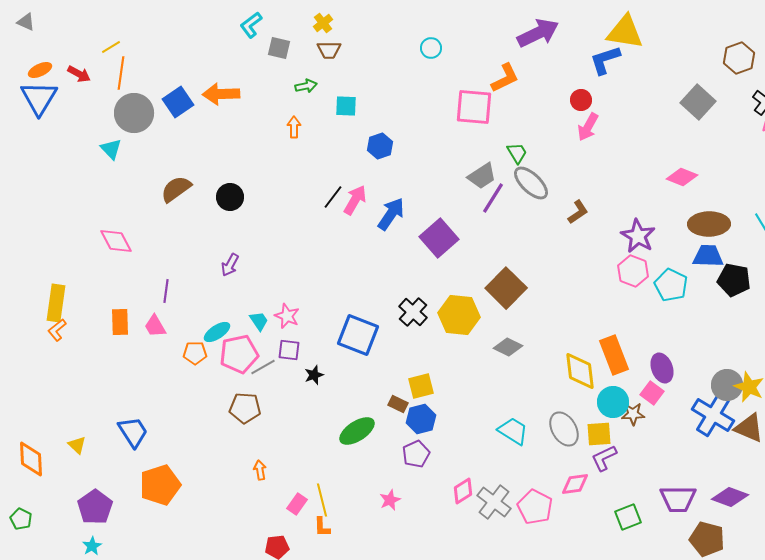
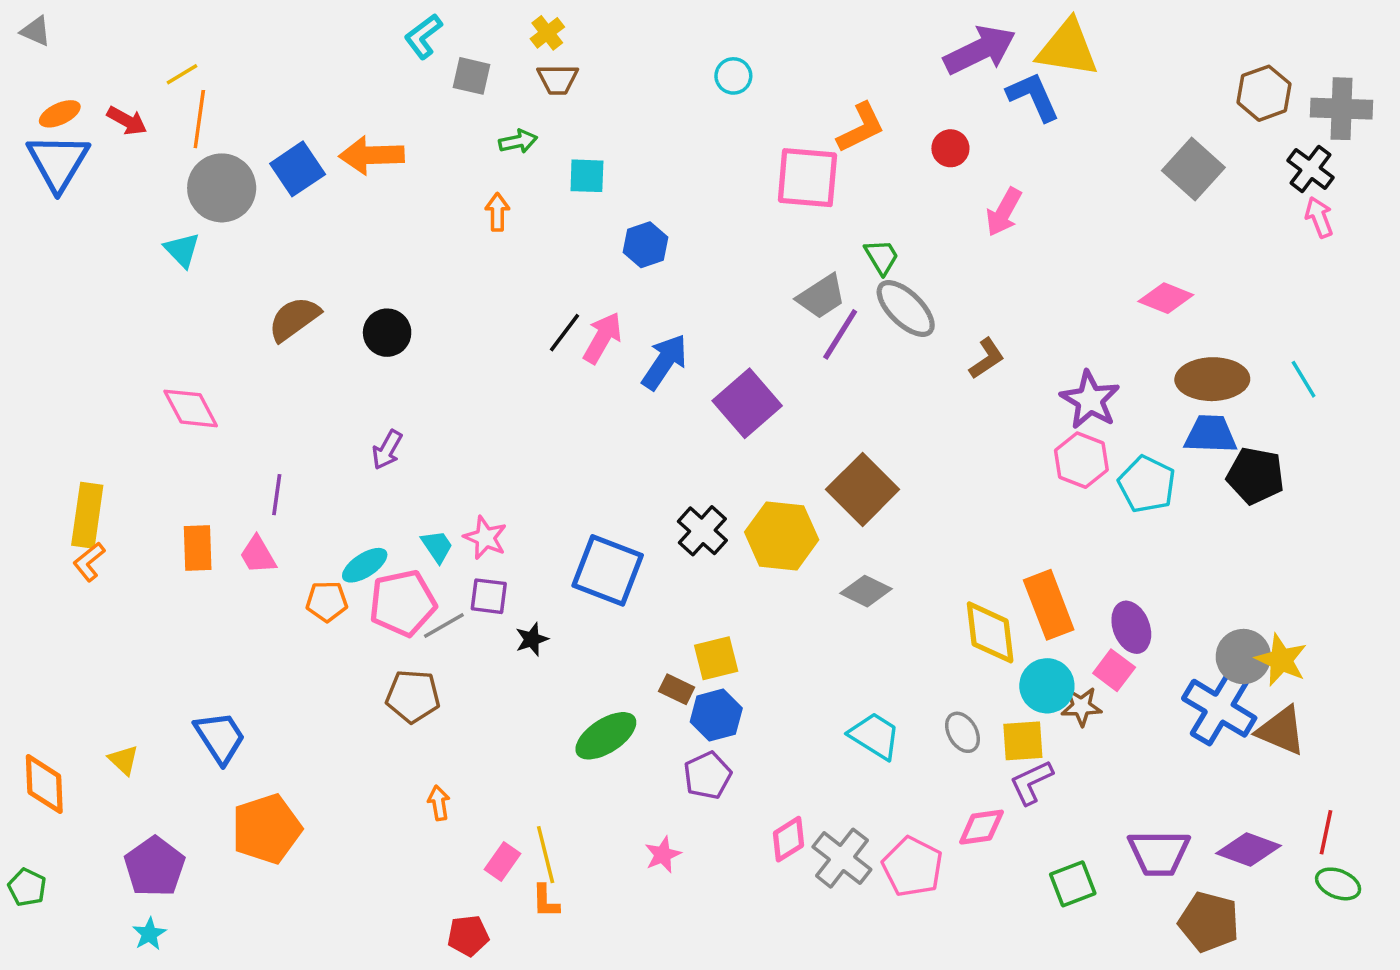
purple arrow: (538, 33) -> (980, 50), moved
blue L-shape: (605, 60) -> (1033, 97), turned 84
red circle: (581, 100) -> (950, 148), moved
gray ellipse: (564, 429) -> (963, 732), size x0.7

